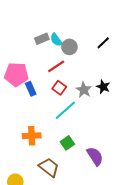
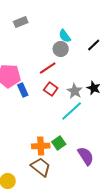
gray rectangle: (42, 39) -> (21, 22), moved
cyan semicircle: (56, 40) -> (65, 36), moved
cyan line: (65, 110) -> (72, 111), moved
orange cross: (32, 136) -> (41, 146), moved

